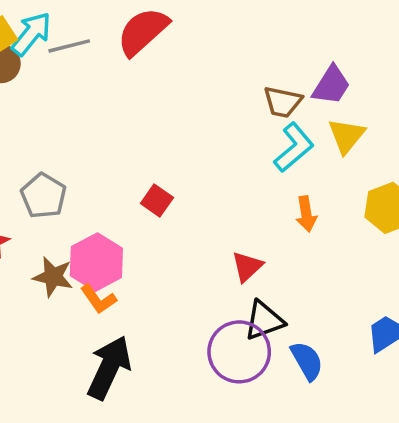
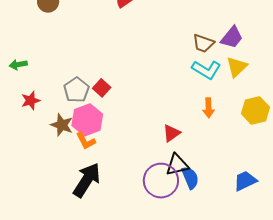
cyan L-shape: (294, 147) -> (206, 70), turned 64
gray pentagon: (43, 196) -> (76, 90), moved
red square: (157, 201) -> (102, 88), moved
blue semicircle: (307, 361) -> (190, 178), moved

